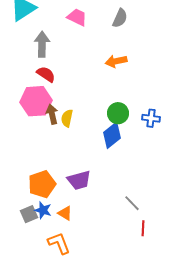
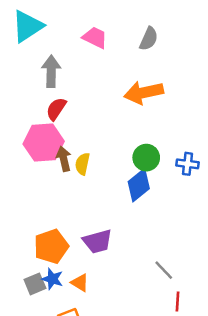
orange arrow: (116, 61) -> (144, 93), size x1.4
red semicircle: (46, 74) -> (56, 109), turned -90

